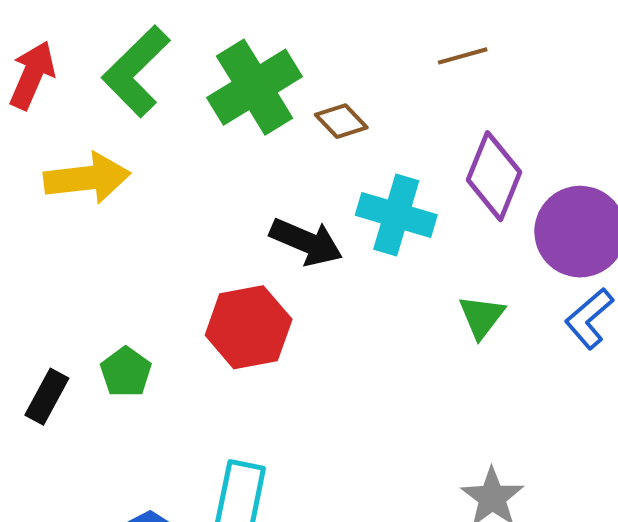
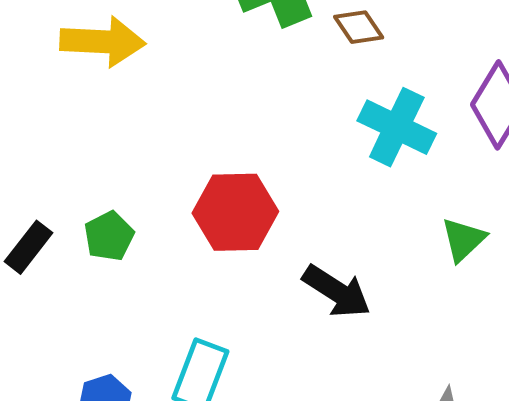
black arrow: (306, 242) -> (337, 291), moved

